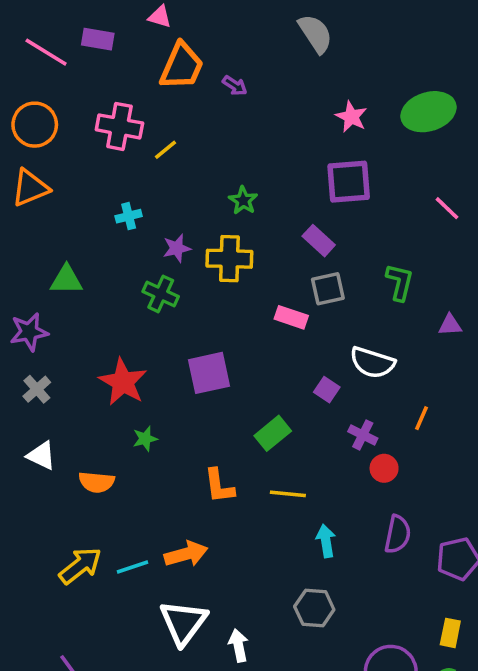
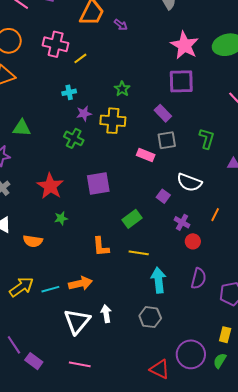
pink star: (351, 117) -> (185, 45), size x1.6
cyan cross: (129, 216) -> (69, 92), moved
cyan arrow: (326, 541) -> (158, 280), size x1.4
white arrow: (238, 645) -> (106, 314), moved

